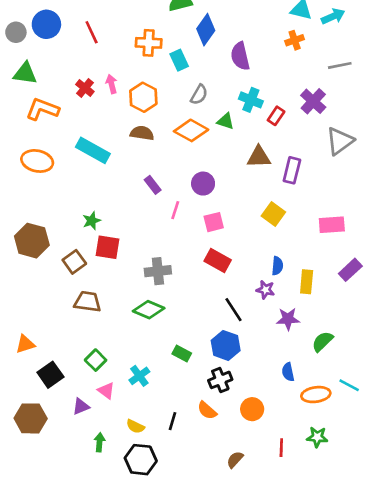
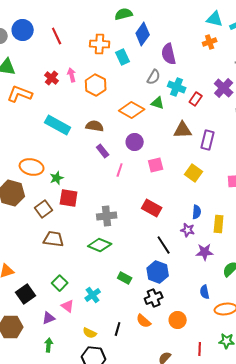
gray semicircle: (199, 95) -> (154, 77), moved
brown semicircle: (142, 133) -> (95, 126), moved
orange ellipse: (37, 161) -> (32, 167), moved
purple circle: (203, 184) -> (135, 142), moved
pink square: (214, 222) -> (156, 165), moved
green arrow: (100, 442) -> (49, 345), moved

